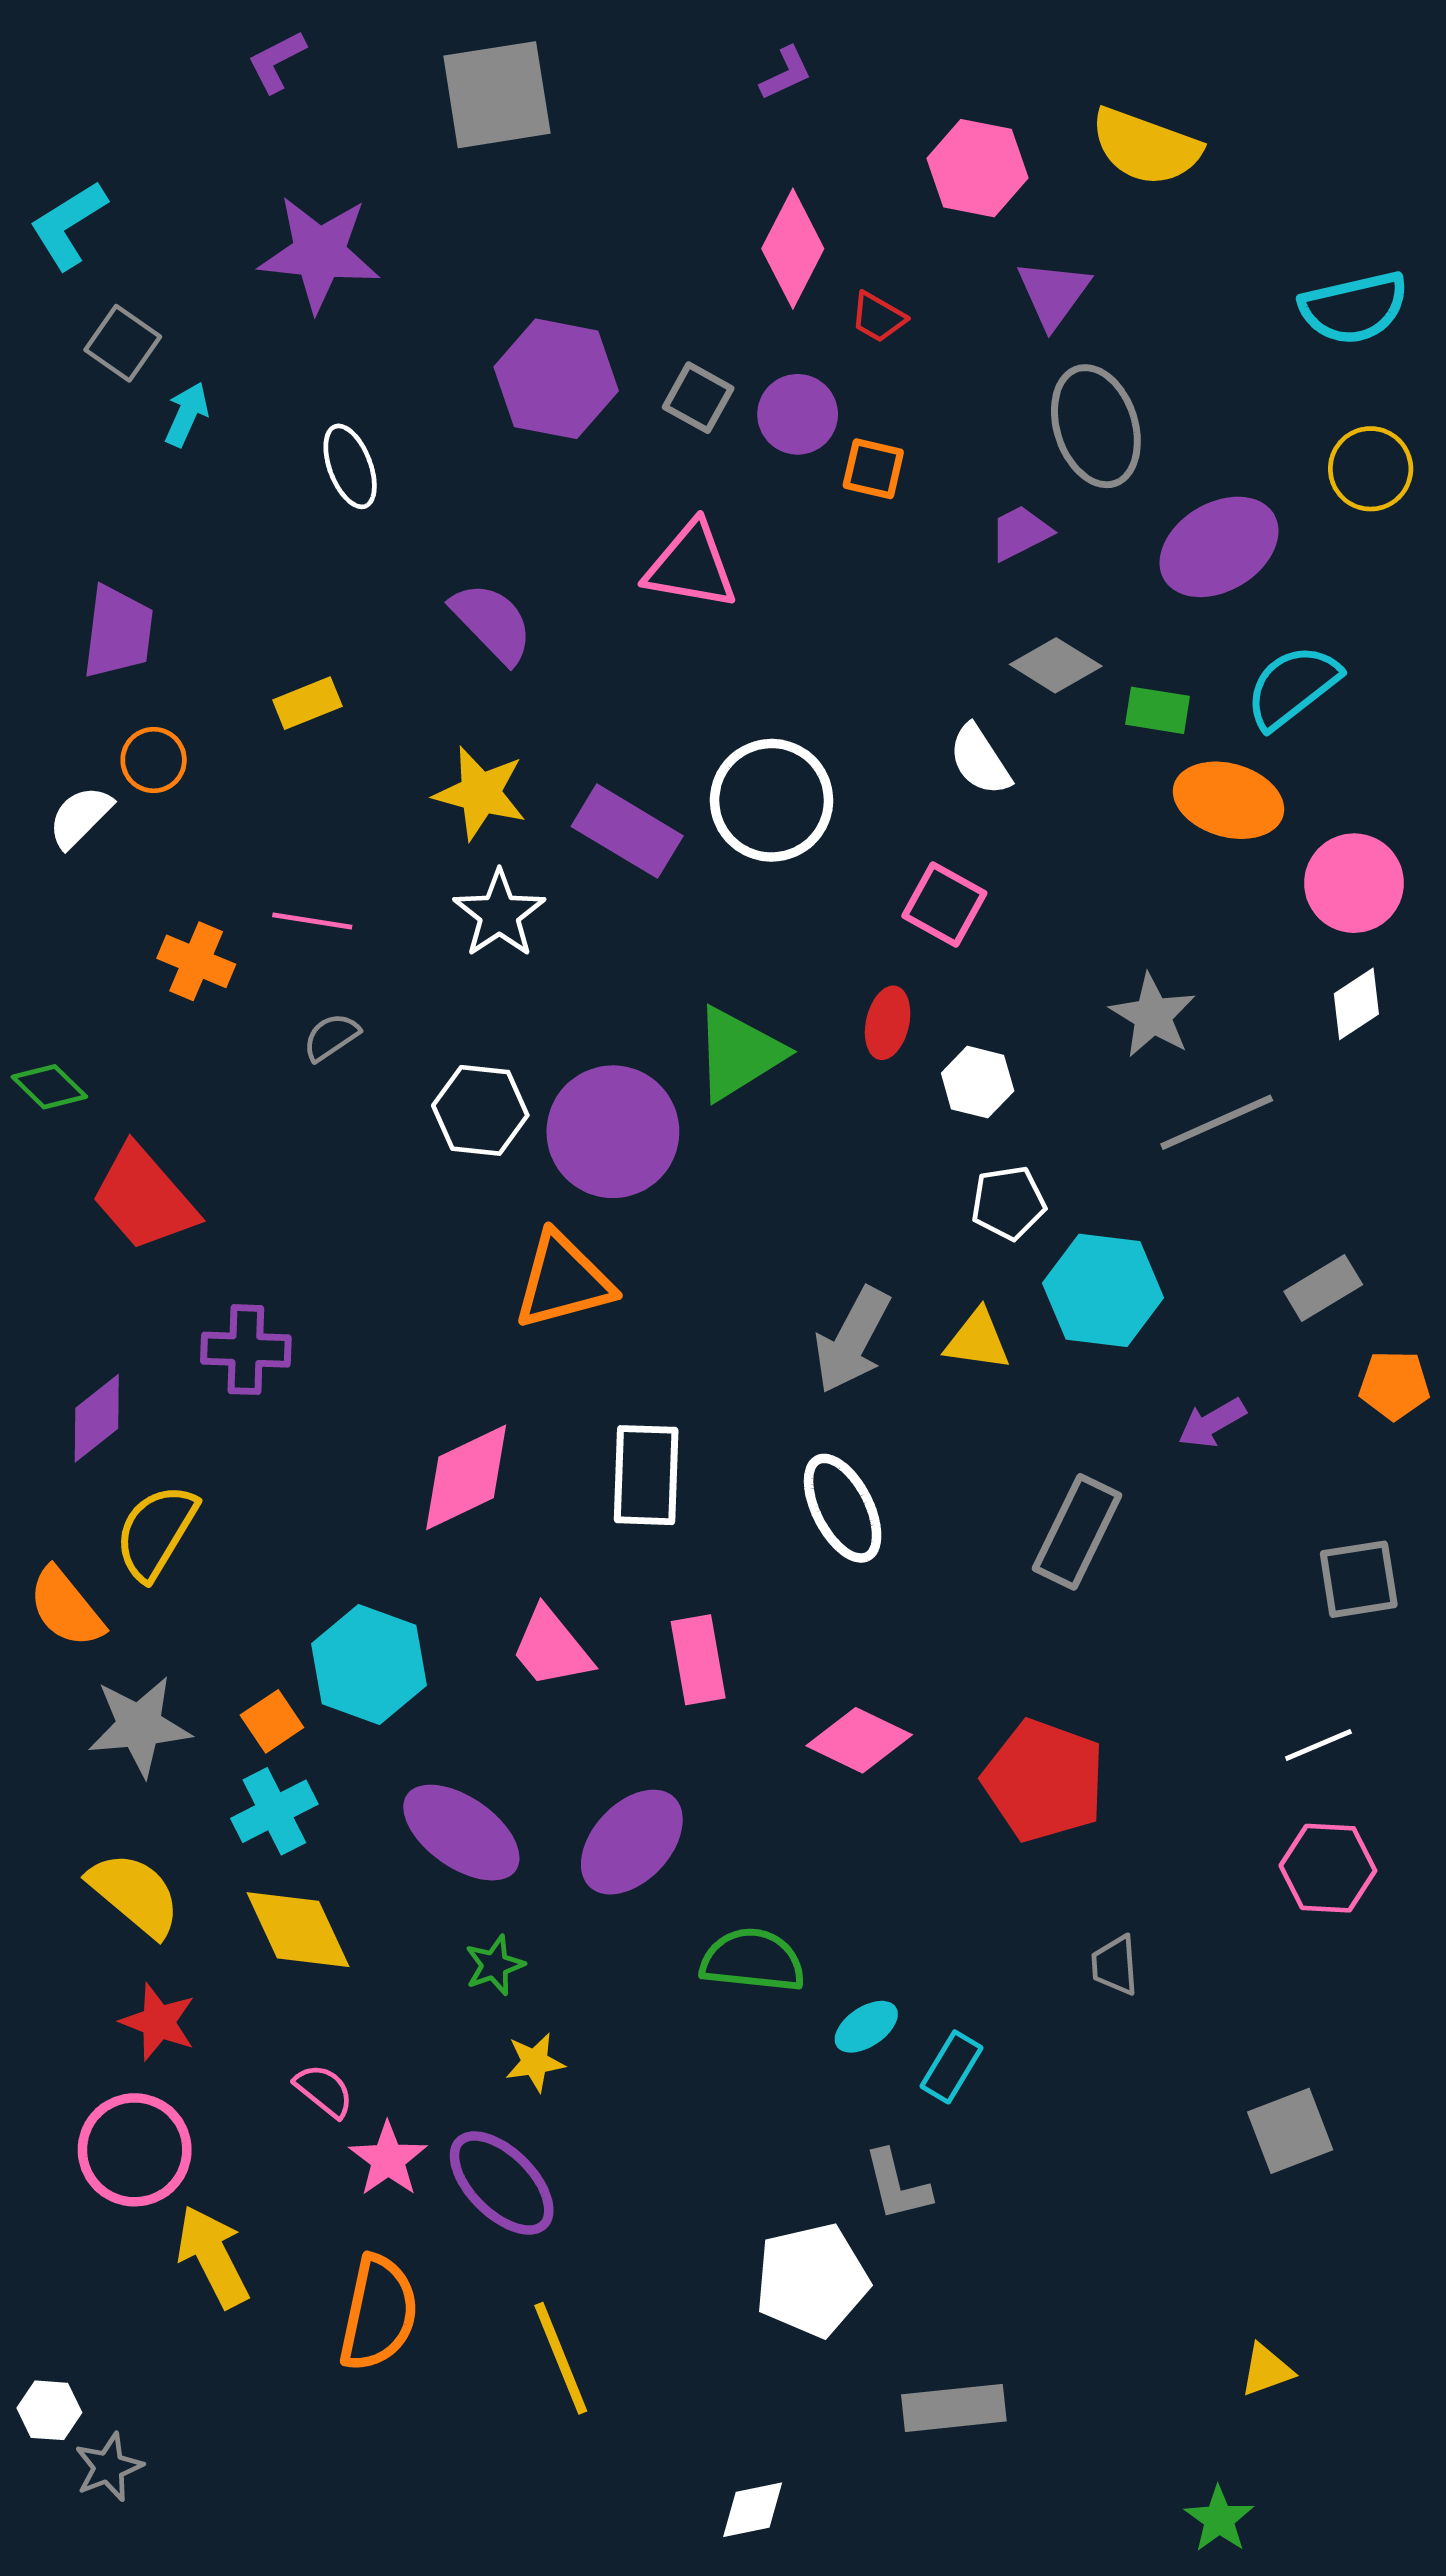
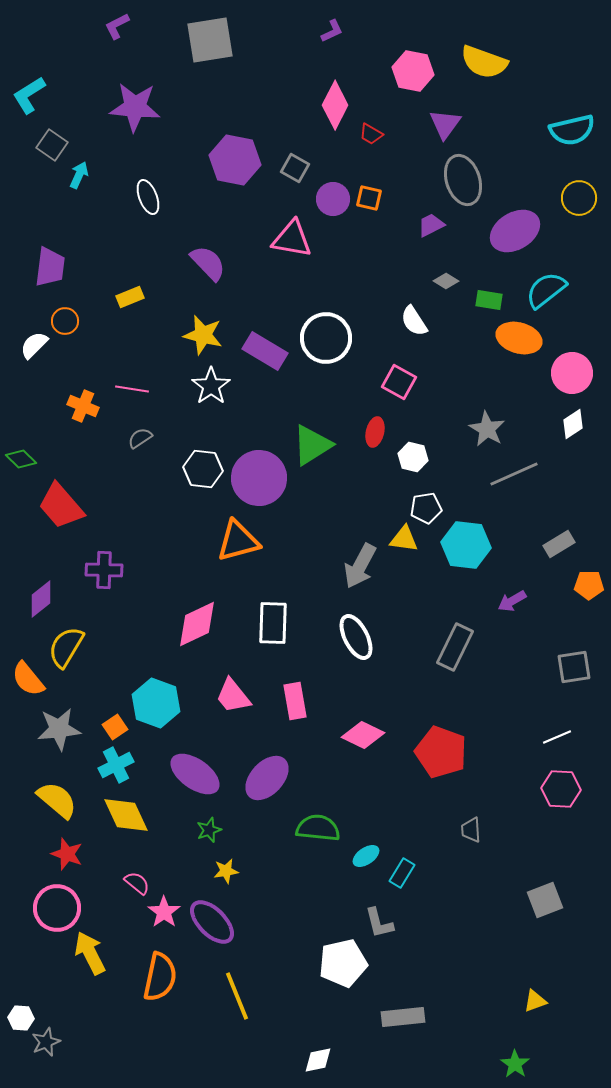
purple circle: (798, 414) -> (333, 199), moved
gray diamond: (1056, 665) -> (446, 281), size x0.7
yellow triangle: (978, 1340) -> (404, 539), moved

